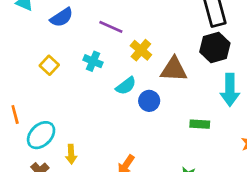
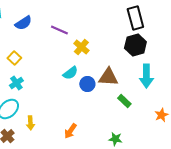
cyan cross: (93, 61) -> (16, 83), moved, turned 32
brown triangle: (174, 69) -> (108, 77), moved
green rectangle: (200, 124) -> (124, 101), turned 40

